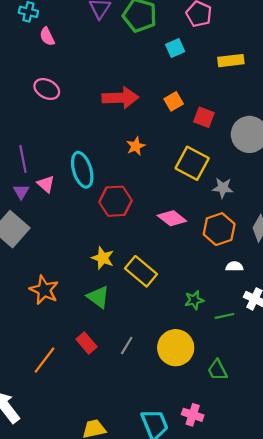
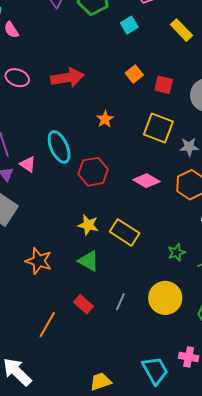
yellow rectangle: (231, 61) -> (181, 30), turned 60
red arrow: (120, 98) -> (67, 78), moved

